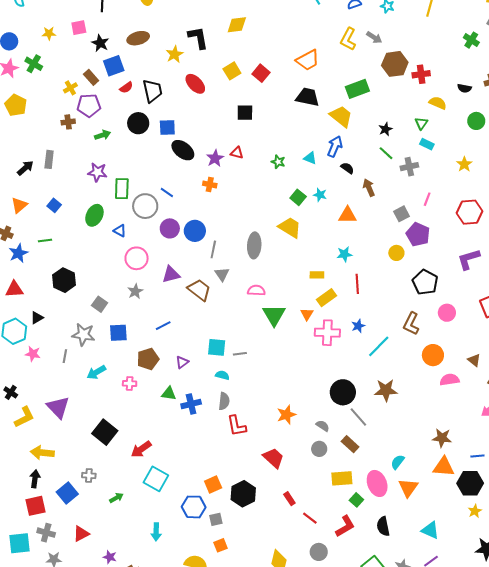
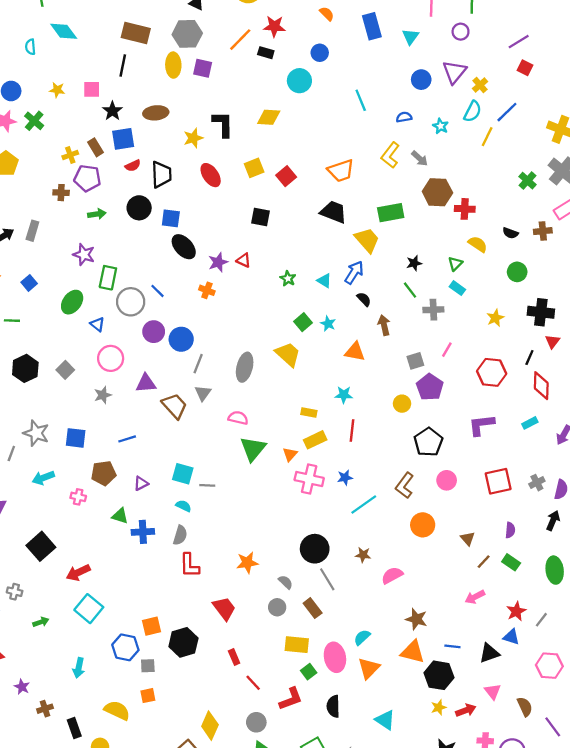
gray square: (100, 304) -> (65, 370), moved
pink semicircle: (450, 380) -> (392, 575), moved, turned -30
brown star: (386, 390) -> (363, 555), size x0.6

